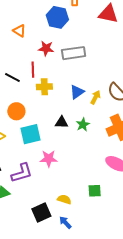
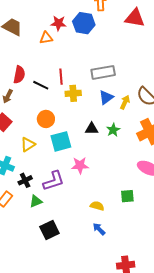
orange triangle: (19, 31) -> (46, 38), turned -40
red star: (46, 48) -> (58, 23), moved
gray rectangle: (74, 53) -> (103, 72), moved
black square: (41, 212) -> (49, 230), moved

